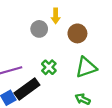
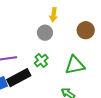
gray circle: (39, 29) -> (45, 33), moved
brown circle: (77, 33) -> (86, 30), moved

